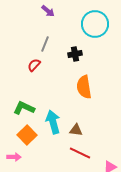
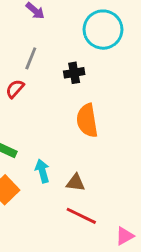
cyan arrow: (53, 122) -> (42, 171), size x0.7

